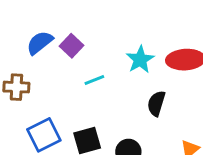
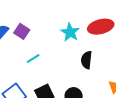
cyan line: (94, 80) -> (33, 59), moved

